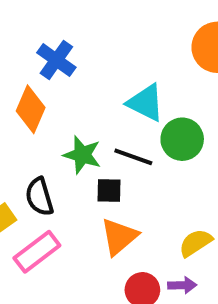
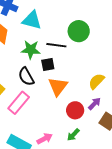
cyan triangle: (146, 103) -> (32, 20), moved
black semicircle: (39, 197) -> (26, 76), moved
purple arrow: (182, 285) -> (94, 104), turned -32

